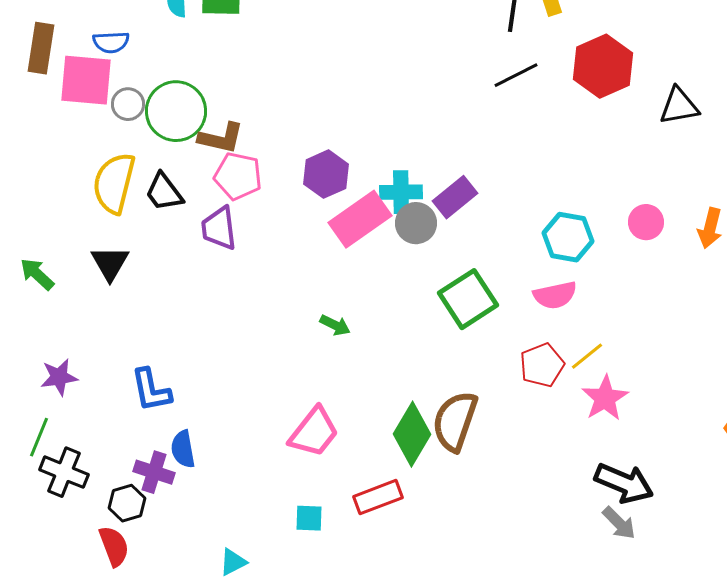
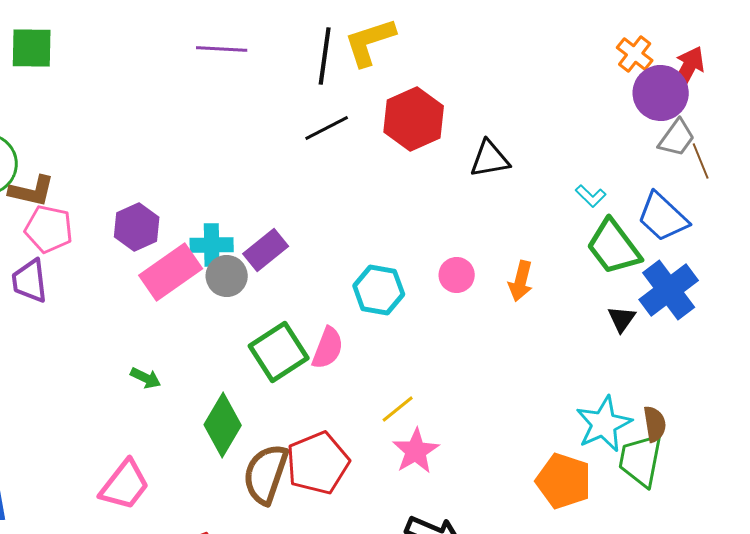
pink semicircle: (555, 295) -> (328, 348), moved, turned -57
red pentagon: (542, 365) -> (318, 463), moved, size x1.4
green diamond: (412, 434) -> (223, 425), moved

